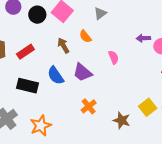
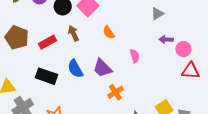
gray triangle: (100, 13) -> (157, 14), moved
brown arrow: (63, 46) -> (73, 33), moved
orange cross: (89, 106) -> (115, 92), moved

